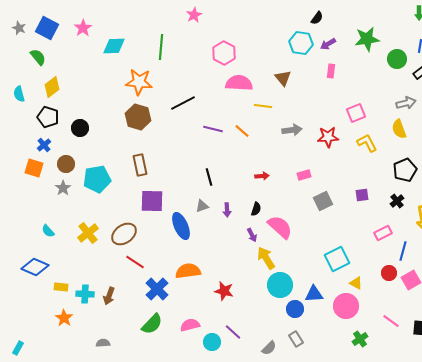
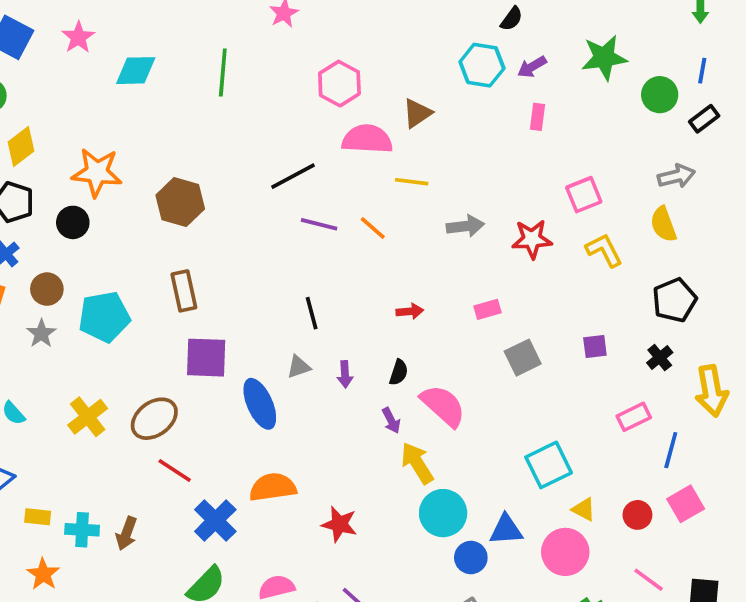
brown triangle: (283, 78) -> (417, 113), moved, turned 36
orange star: (139, 82) -> (97, 172), moved
black line: (183, 103) -> (293, 176), moved
red circle: (389, 273) -> (637, 515), moved

